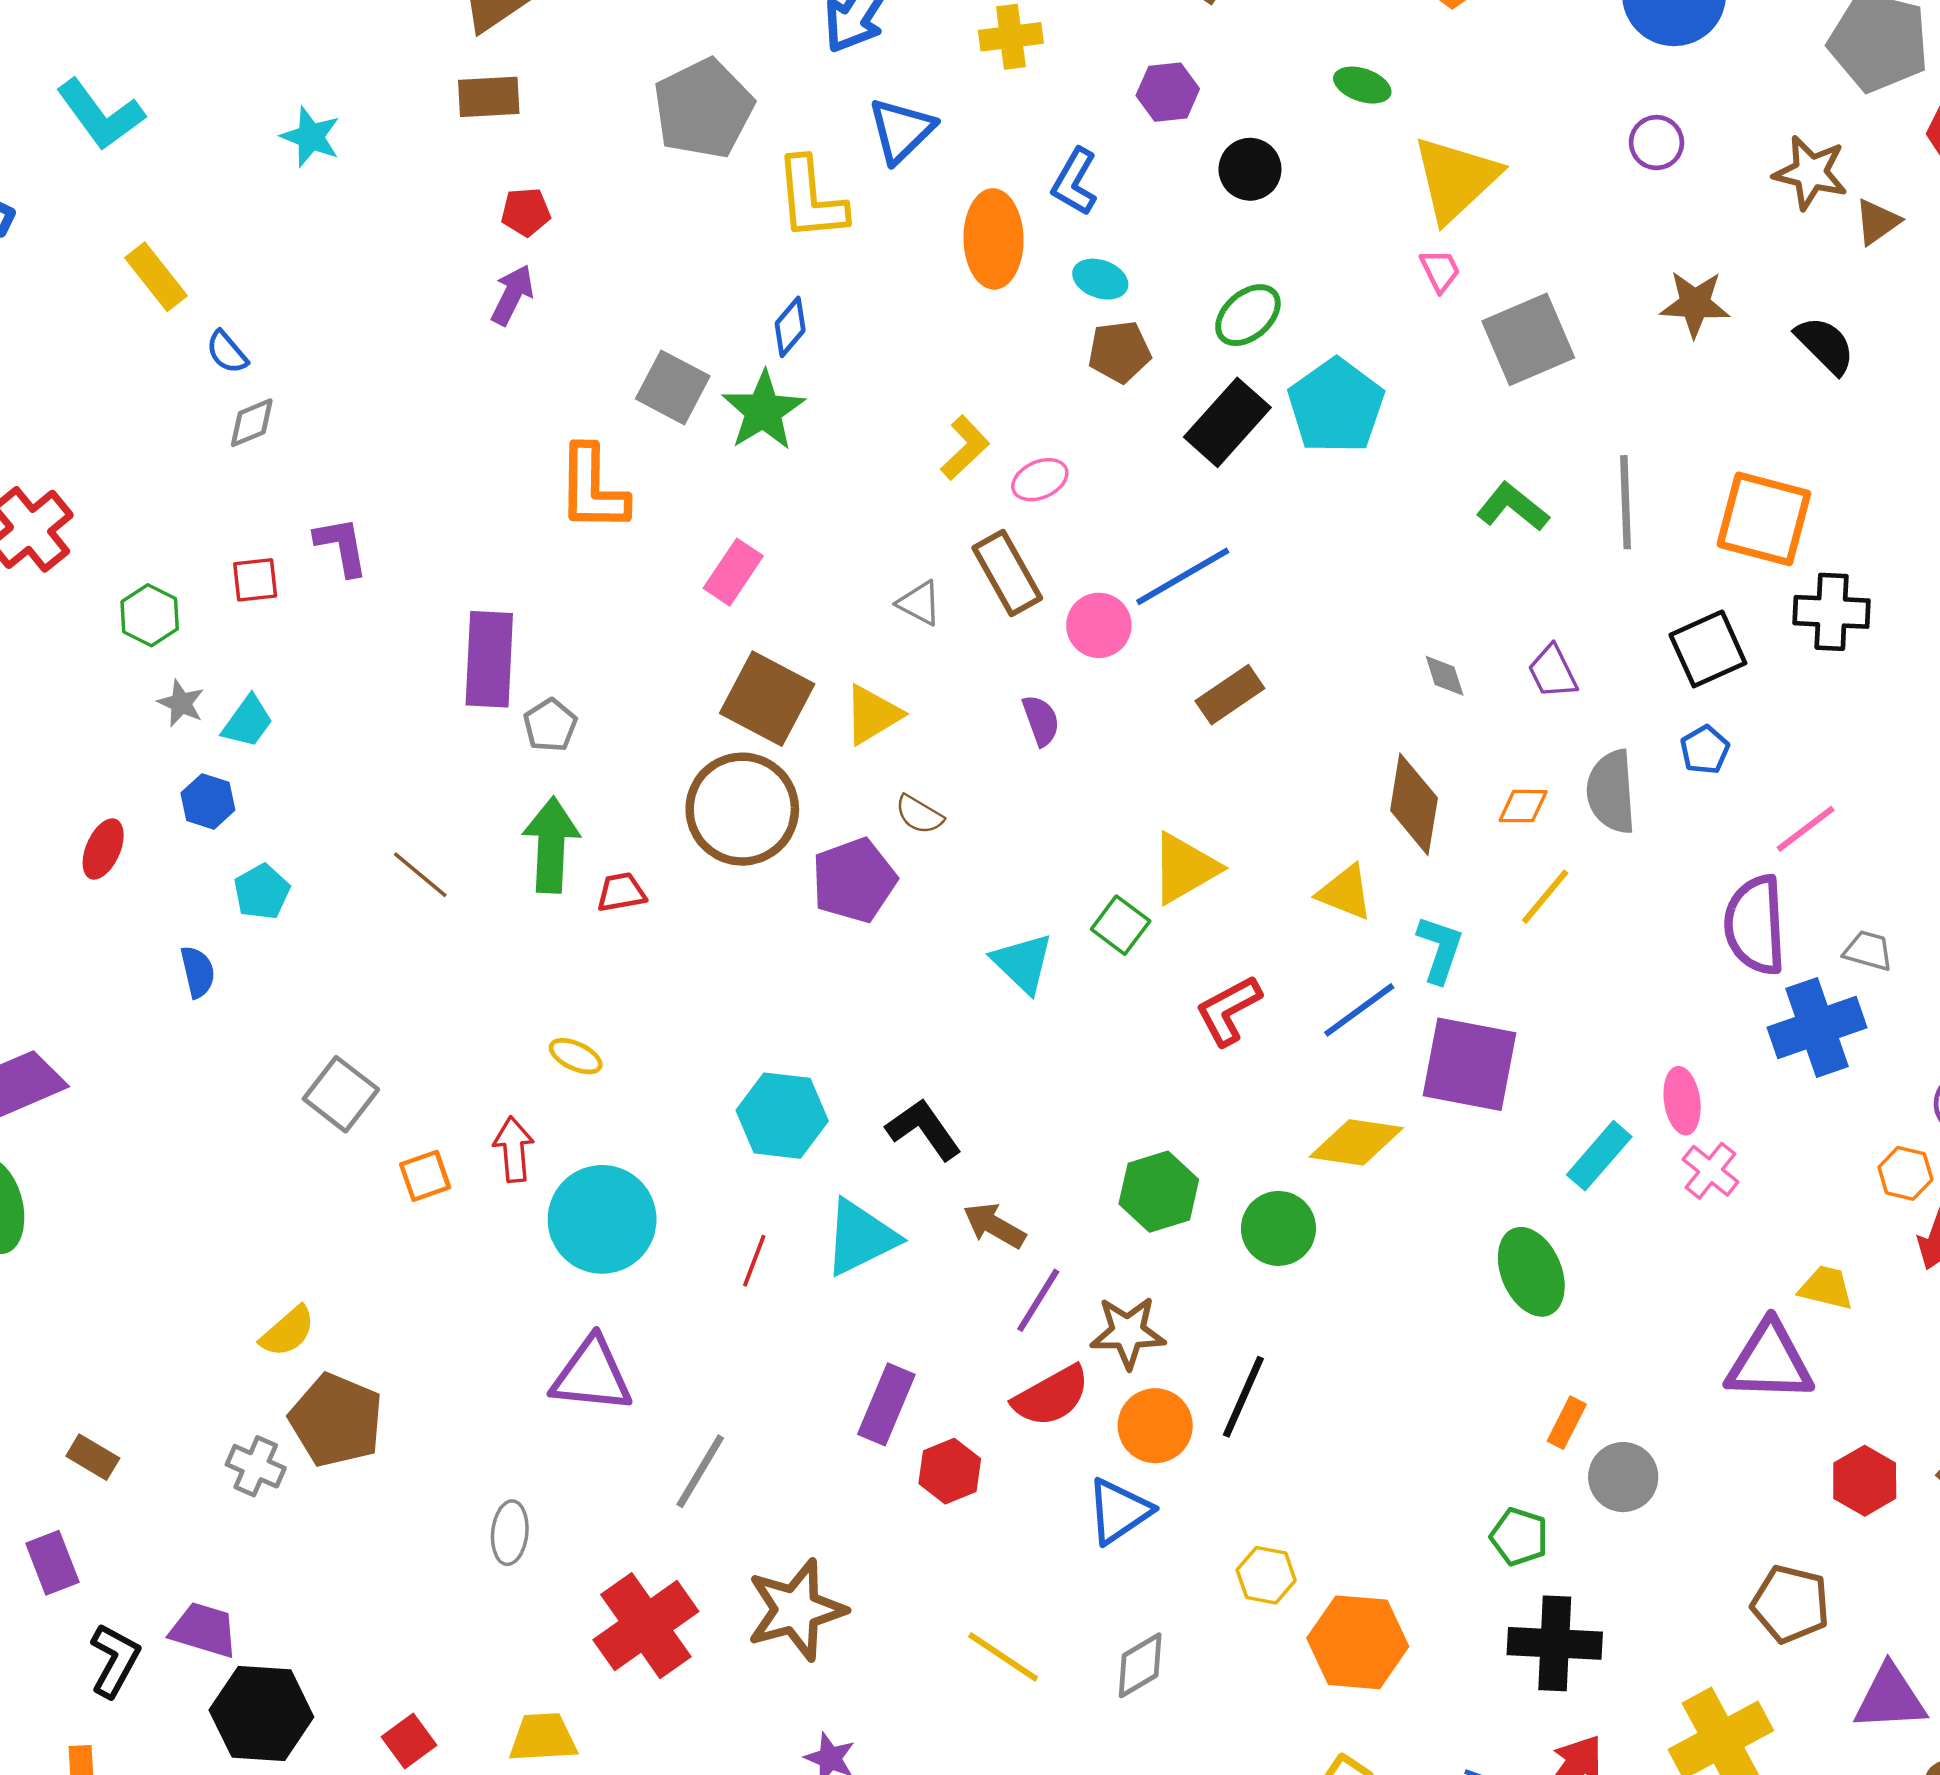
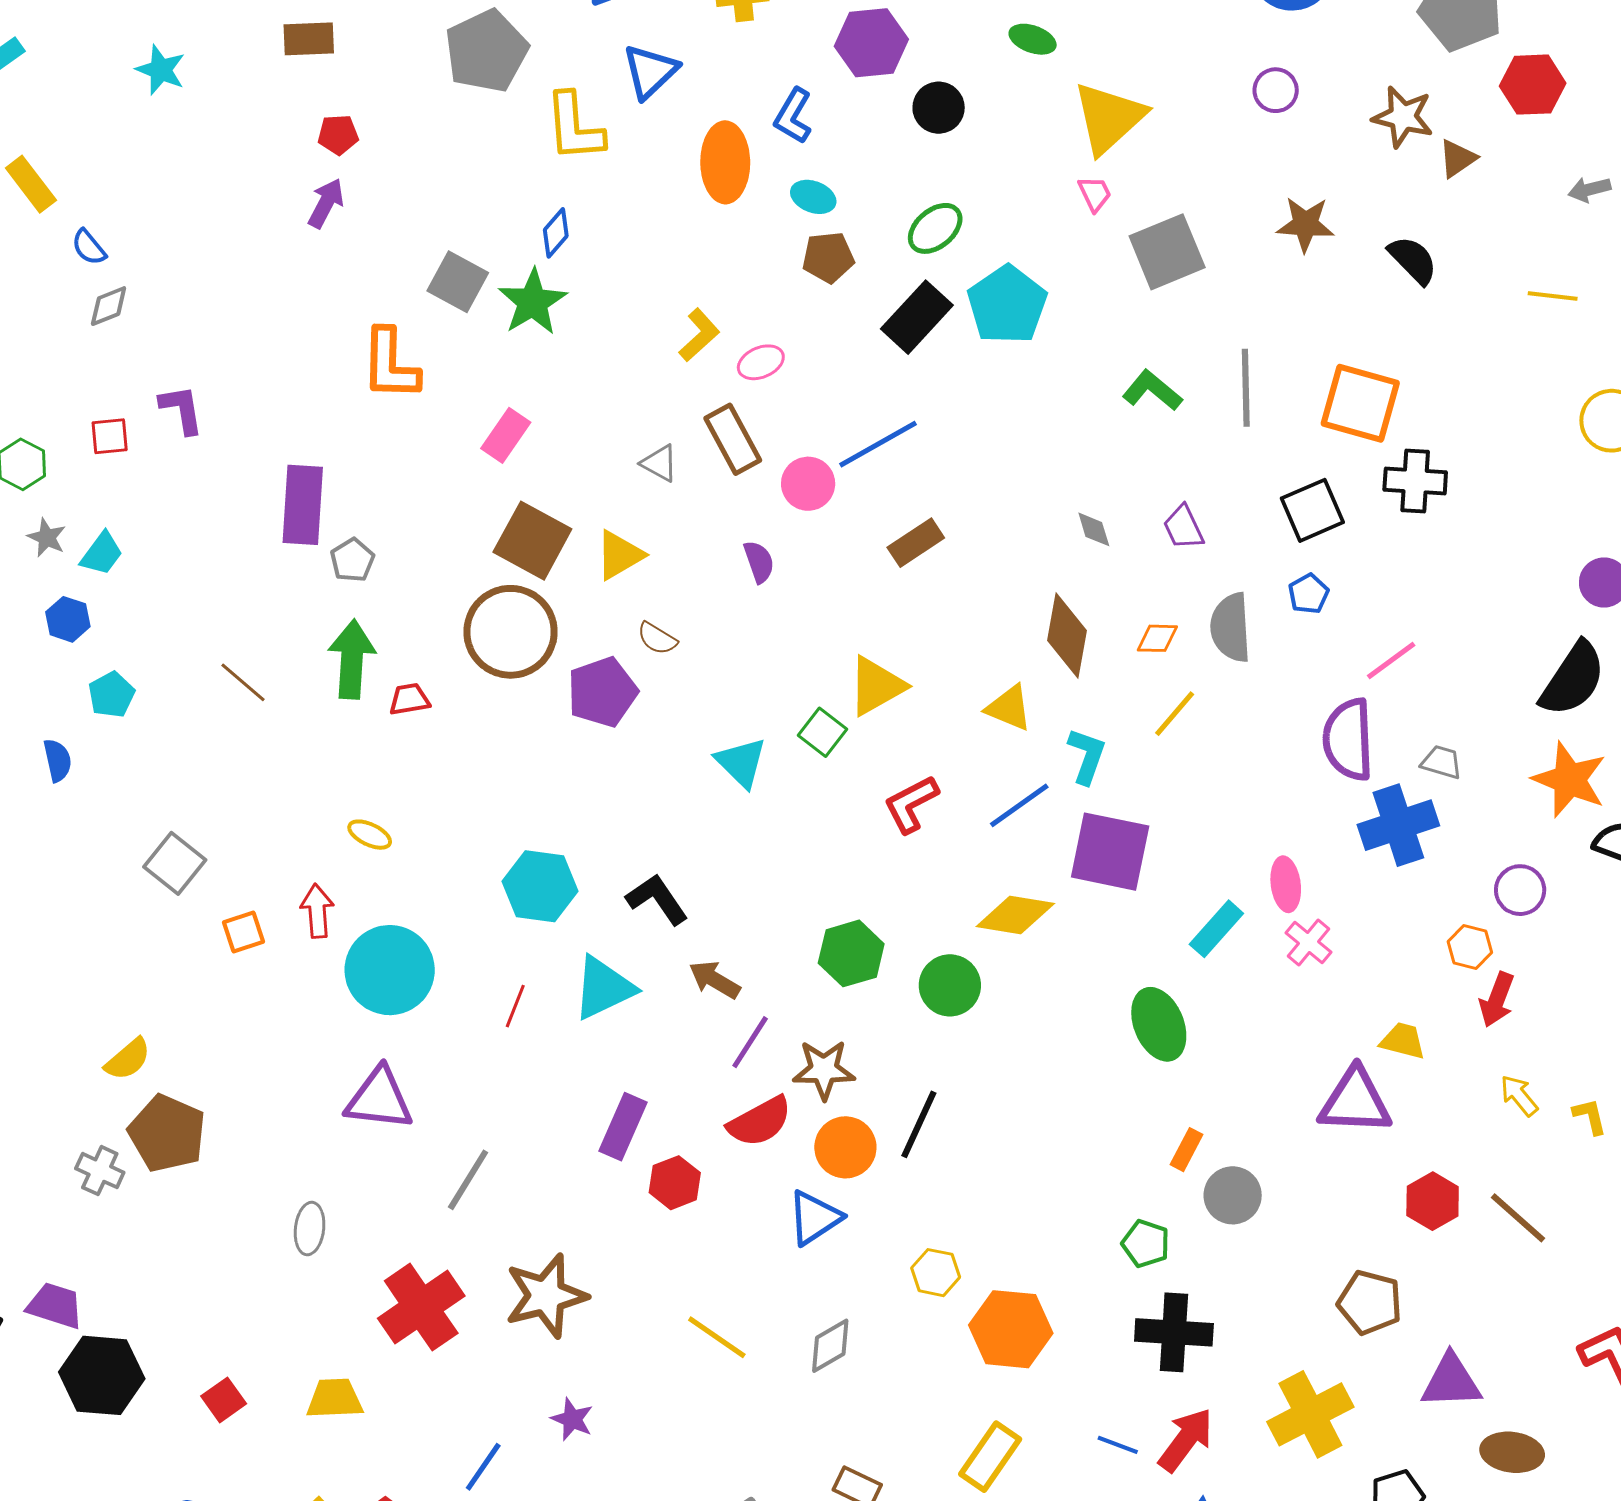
purple hexagon: (1168, 92) -> (871, 43), size x1.4

